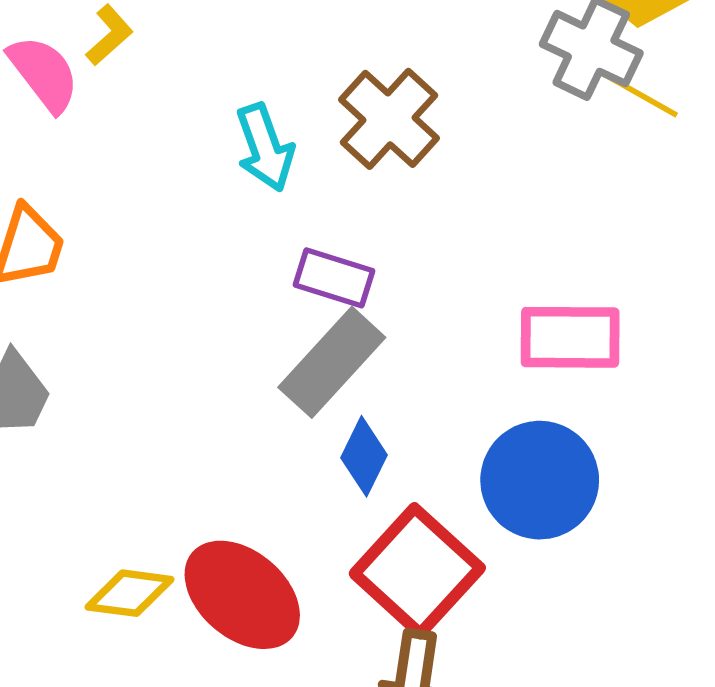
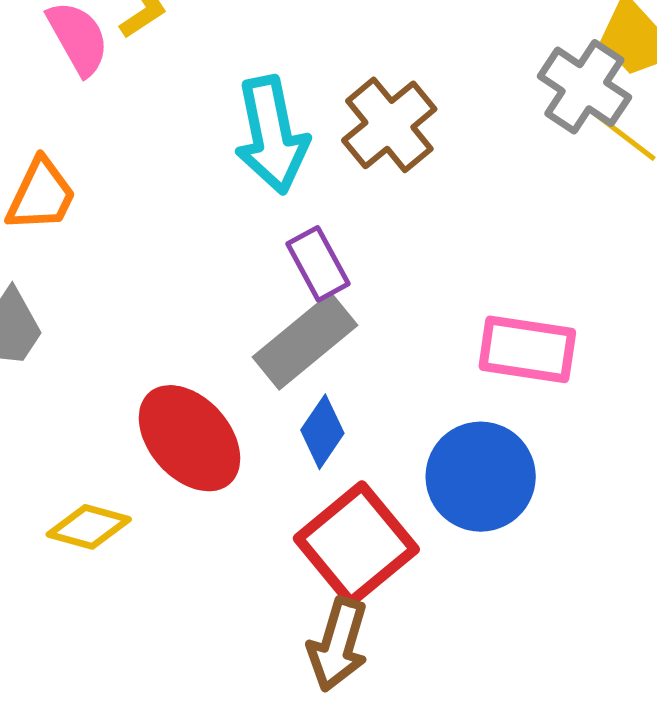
cyan arrow: (265, 147) -> (272, 135), size x1.4
purple rectangle: (334, 278) -> (318, 264), turned 36
red ellipse: (242, 595) -> (189, 438), moved

